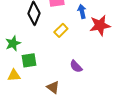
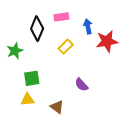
green star: (13, 43) -> (15, 51), moved
yellow triangle: (14, 75) -> (28, 99), moved

